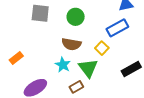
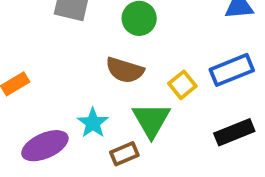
blue rectangle: (117, 28) -> (232, 70), moved
cyan star: (63, 65) -> (93, 123), moved

